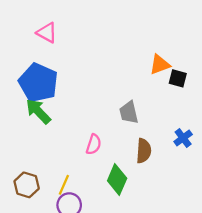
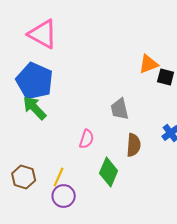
pink triangle: (47, 33) -> (43, 34), size x1.5

